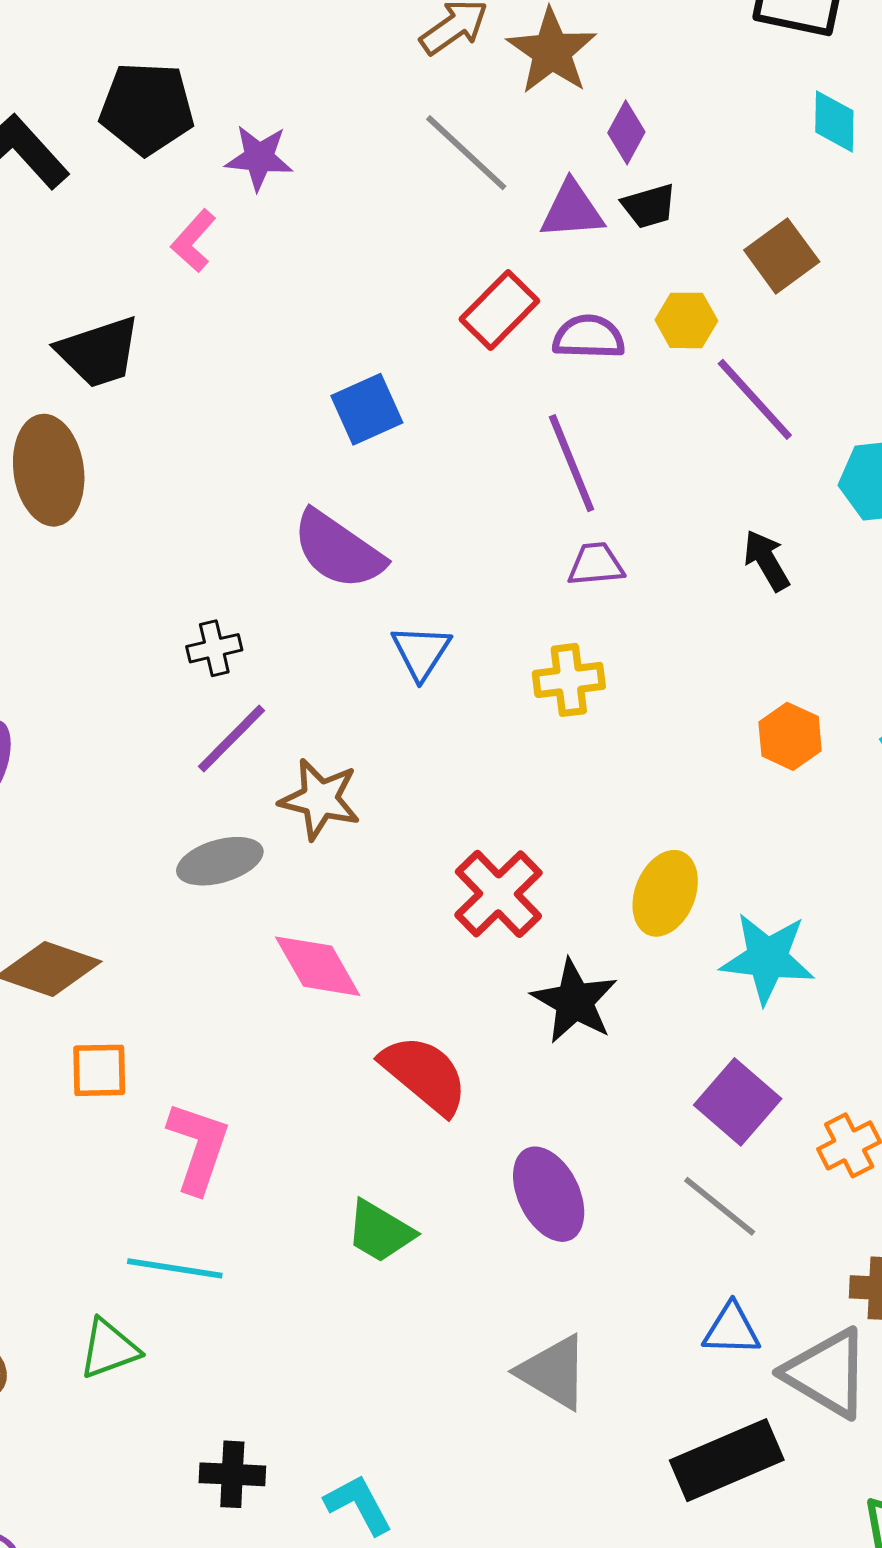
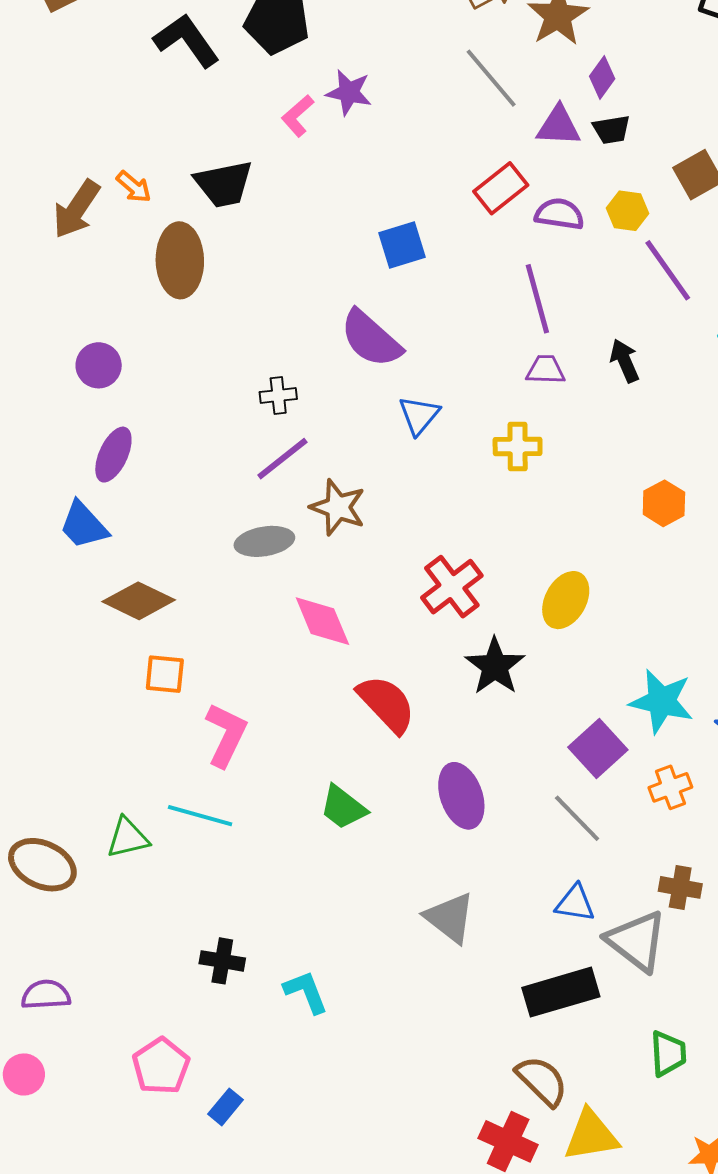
purple star: (259, 158) -> (349, 92), moved
black arrow: (767, 560) -> (625, 361), moved
cyan star: (767, 958) -> (661, 701), moved
green triangle: (109, 1349) -> (128, 838), moved

